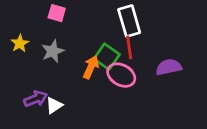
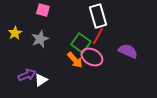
red line: (129, 47) -> (98, 36), turned 36
orange arrow: (91, 67) -> (75, 60), moved, turned 114
purple semicircle: (169, 67) -> (128, 51), turned 36

